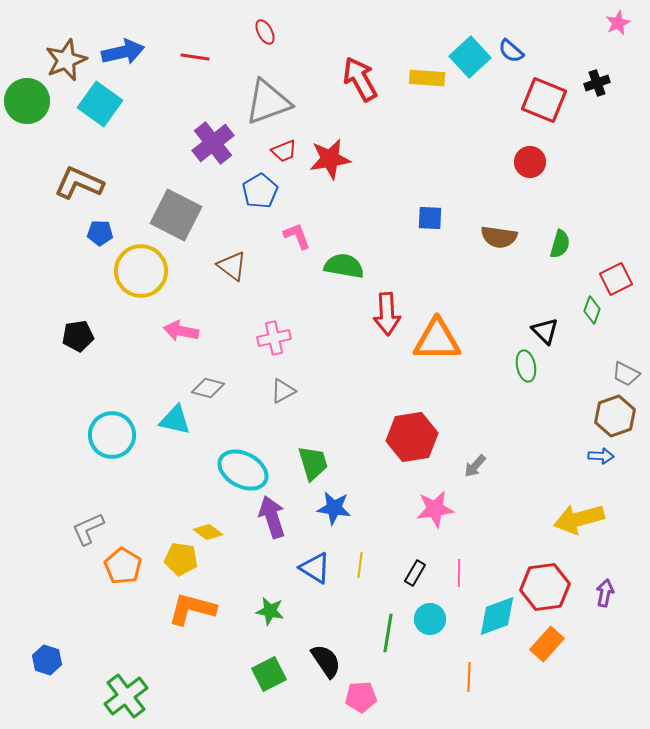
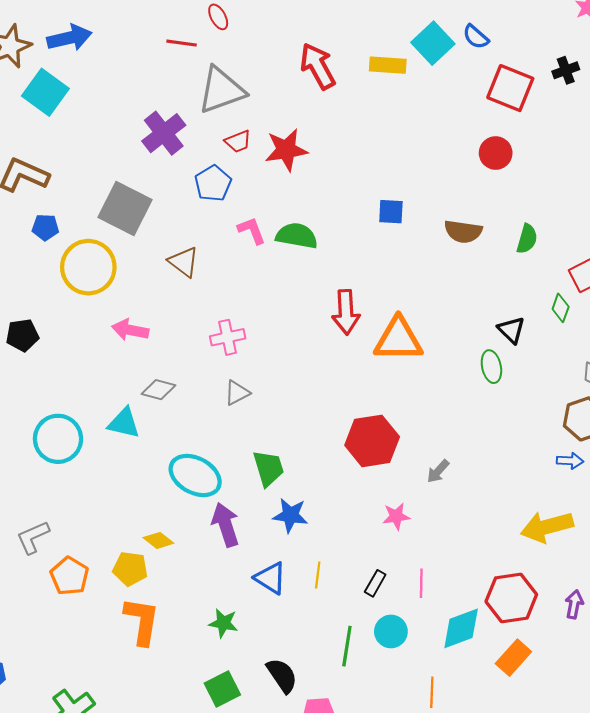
red line: (195, 57) -> (182, 43), moved
green semicircle: (344, 266) -> (297, 236), moved
pink star: (435, 509) -> (396, 516), size x0.7
orange L-shape: (192, 609) -> (142, 621), turned 84

